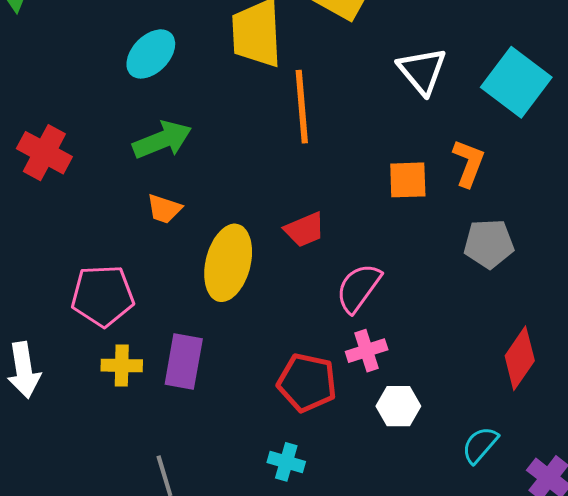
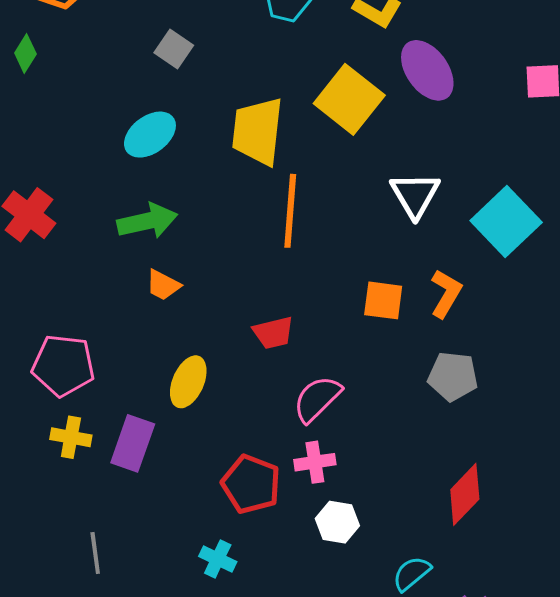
orange trapezoid: (164, 209) -> (163, 285), moved
yellow ellipse: (228, 263) -> (188, 382), moved, size x0.7

